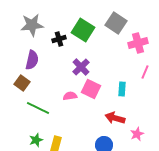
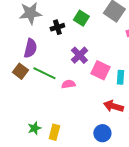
green square: (83, 30) -> (81, 18), size x0.7
pink square: (91, 89) -> (100, 70), moved
green line: (38, 108) -> (44, 73), moved

